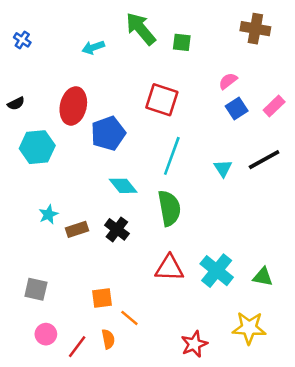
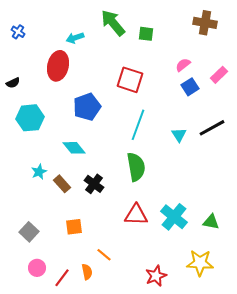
red ellipse: (73, 106) -> (58, 66), moved
pink rectangle: (274, 106) -> (219, 75), moved
cyan diamond: (123, 186) -> (74, 148), moved
brown rectangle: (77, 229) -> (62, 184), turned 66
gray square: (36, 289) -> (29, 232), turned 30
orange square: (102, 298) -> (74, 227), moved

